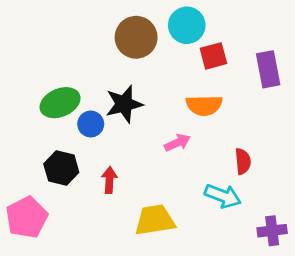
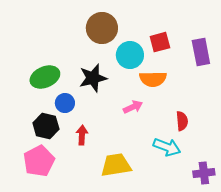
cyan circle: (187, 25) -> (130, 55), moved
blue circle: (91, 124) -> (65, 103), moved
pink pentagon: (27, 217) -> (39, 161), moved

